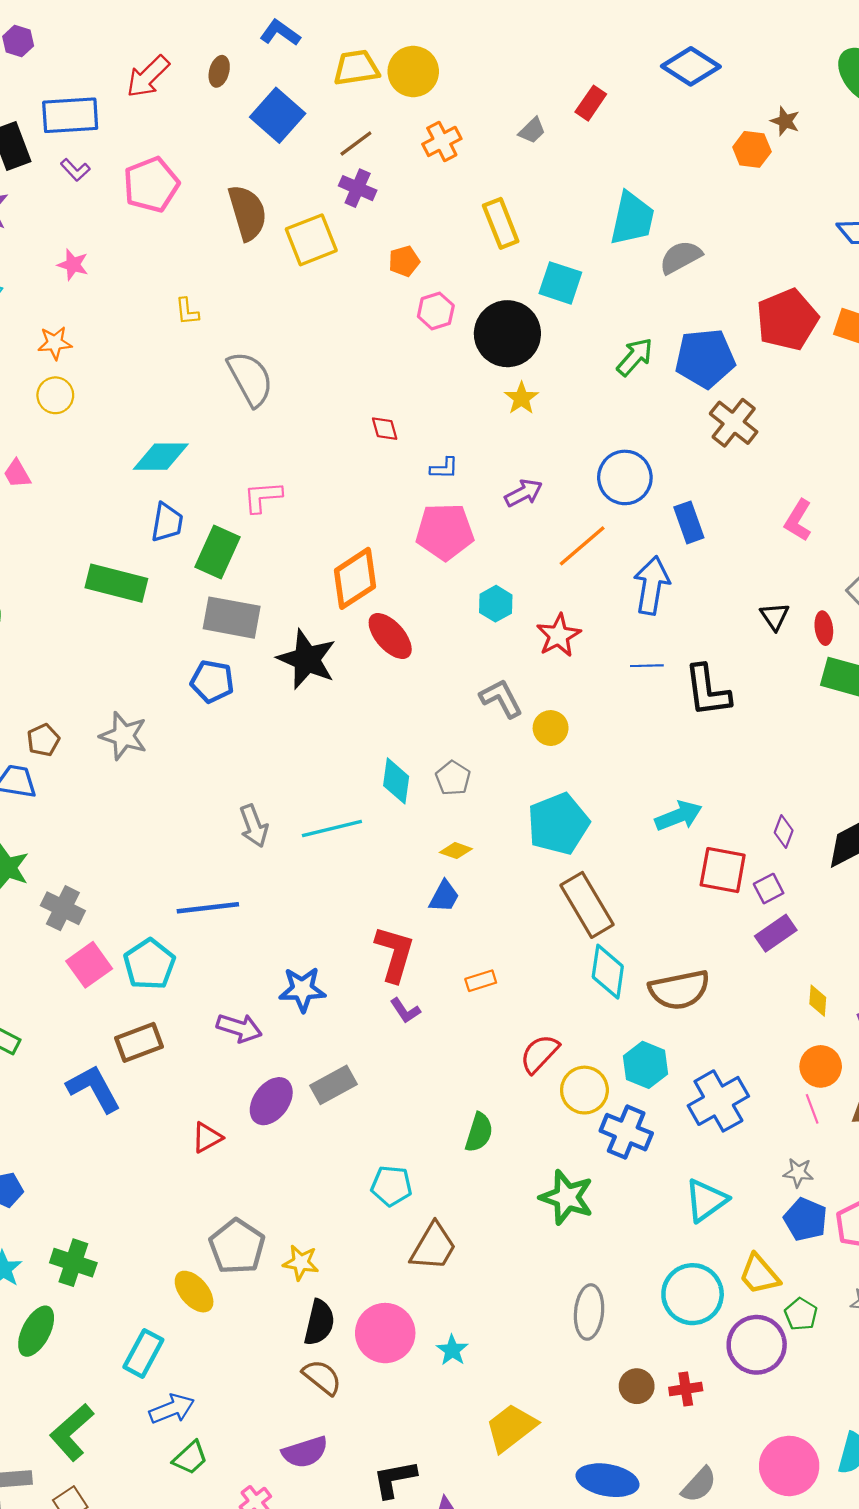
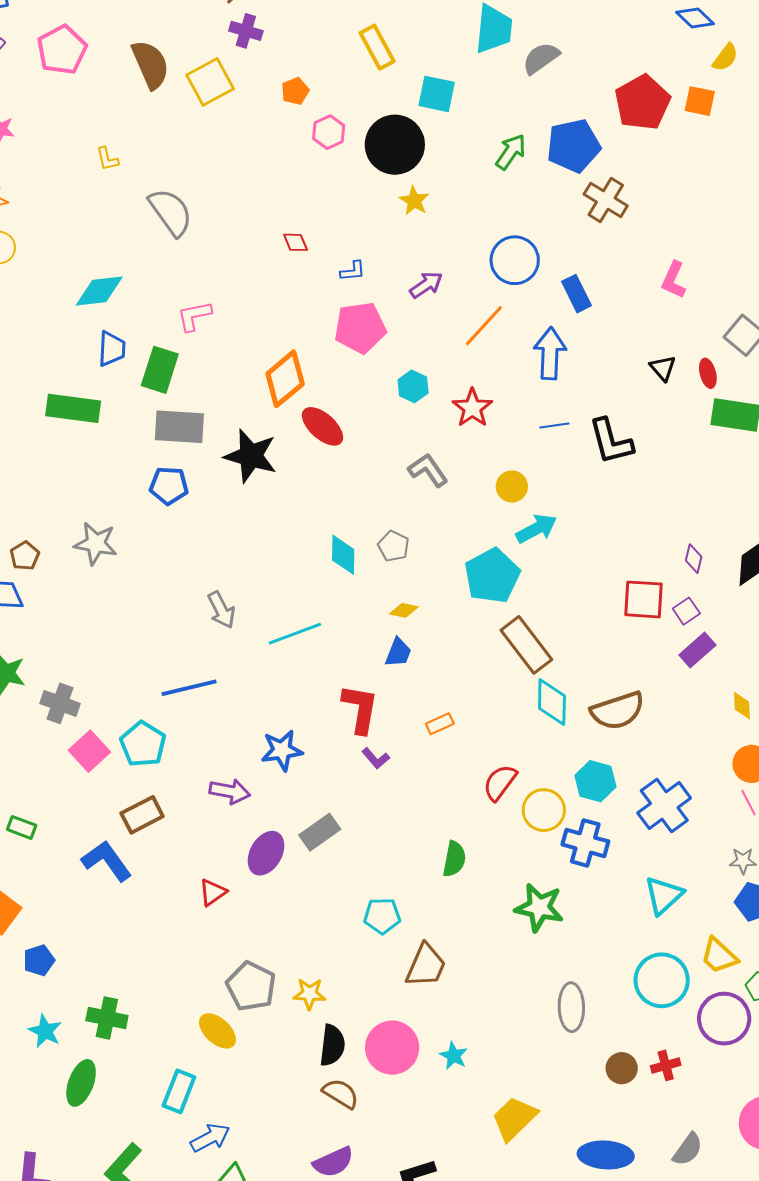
yellow circle: (551, 728) -> (512, 486), moved
cyan arrow: (679, 816) -> (536, 529), moved
cyan line: (332, 828) -> (295, 634), moved

